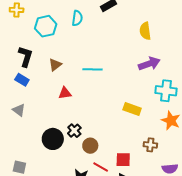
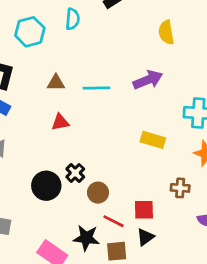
purple arrow: (149, 64) -> (148, 80), moved
brown triangle: (55, 65) -> (56, 83), moved, turned 40

